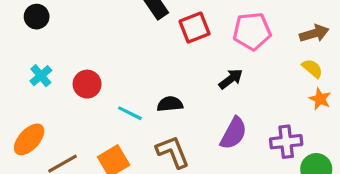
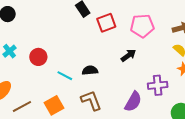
purple semicircle: (234, 133) -> (133, 102), moved
purple cross: (286, 142) -> (158, 85), moved

